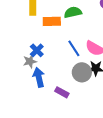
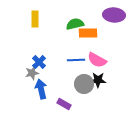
orange rectangle: (52, 21) -> (88, 33), moved
blue line: (74, 48) -> (76, 60), turned -60

